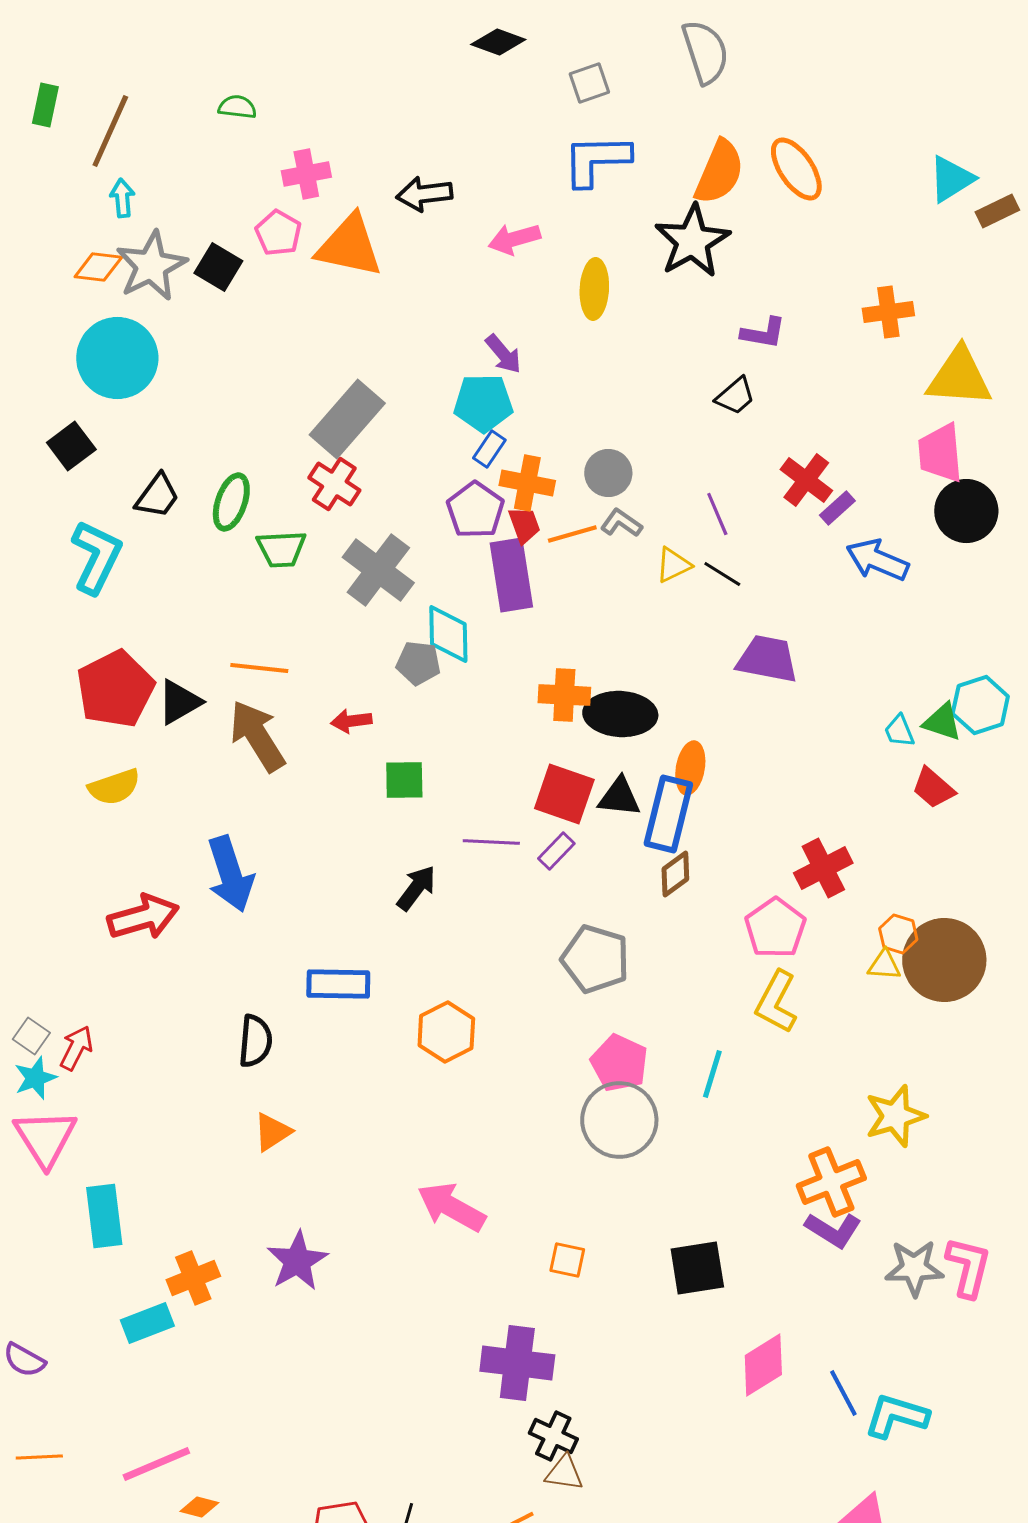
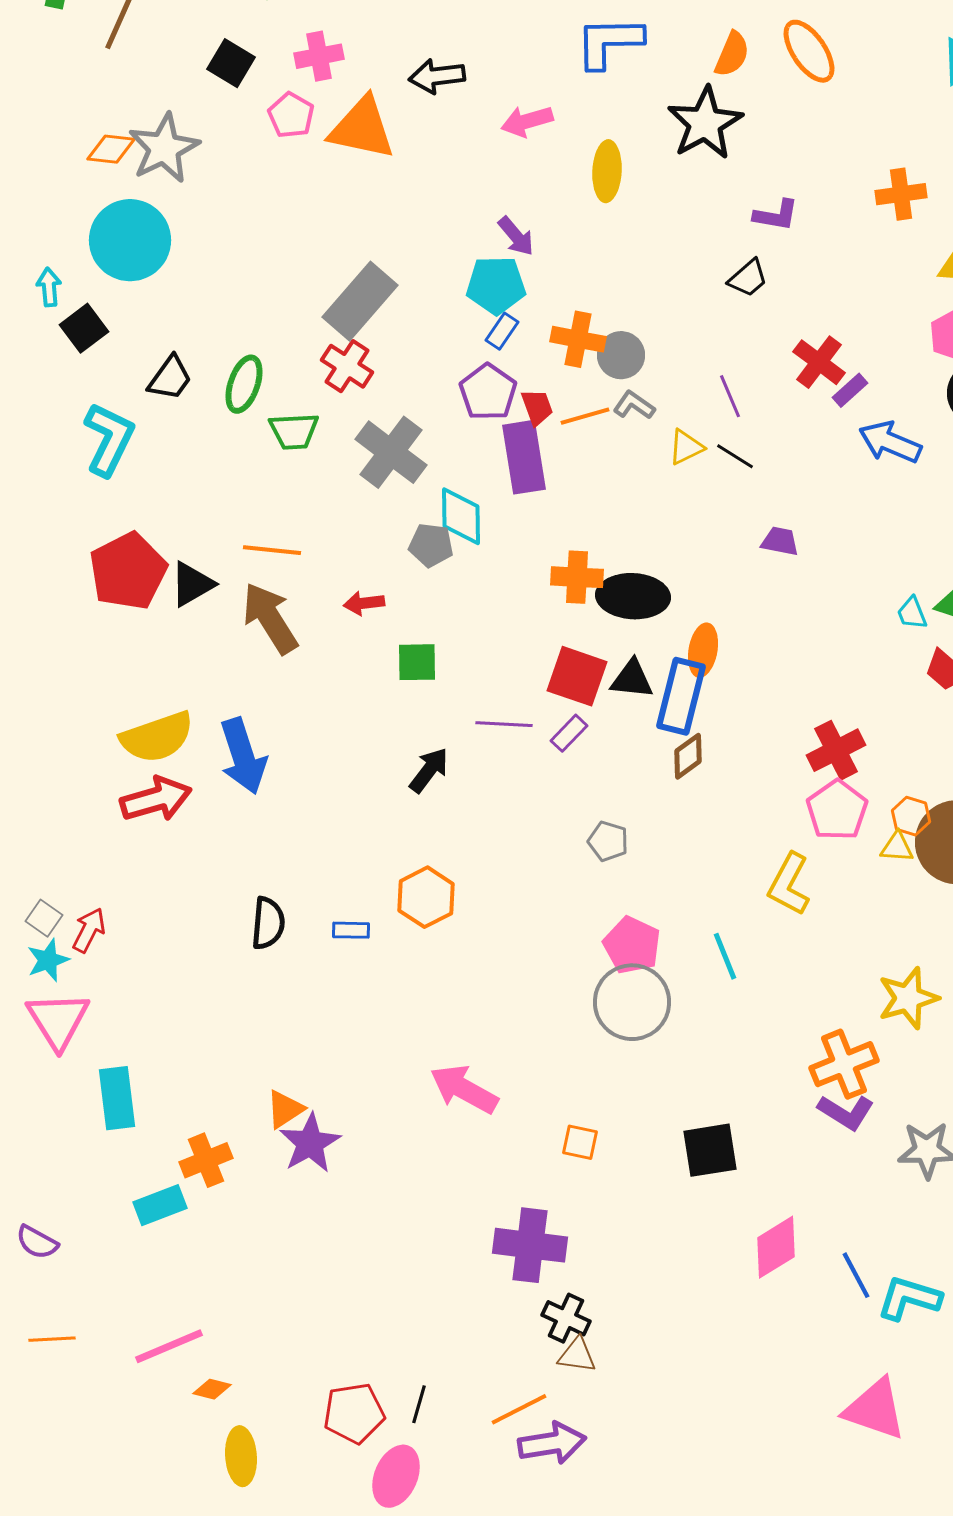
orange semicircle: (719, 172) -> (732, 54), size x0.7
cyan arrow: (122, 198) -> (49, 287), moved
black square: (218, 267) -> (231, 63), moved
orange cross: (527, 483) -> (578, 339), moved
purple trapezoid: (767, 659) -> (780, 541), size x0.6
yellow semicircle: (114, 787) -> (157, 737), moved, size x1.4
pink pentagon: (775, 928) -> (837, 810), moved
gray pentagon: (595, 959) -> (608, 841), size x0.6
blue rectangle: (338, 984) -> (351, 930), moved, size x0.6
orange hexagon: (446, 1032) -> (426, 897), moved
cyan line: (712, 1074) -> (725, 956), turned -39
orange triangle: (272, 1132) -> (285, 1109), moved

